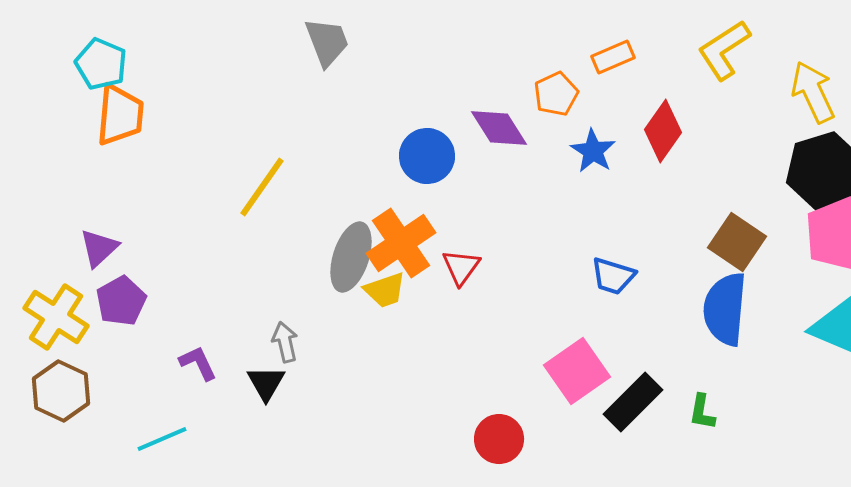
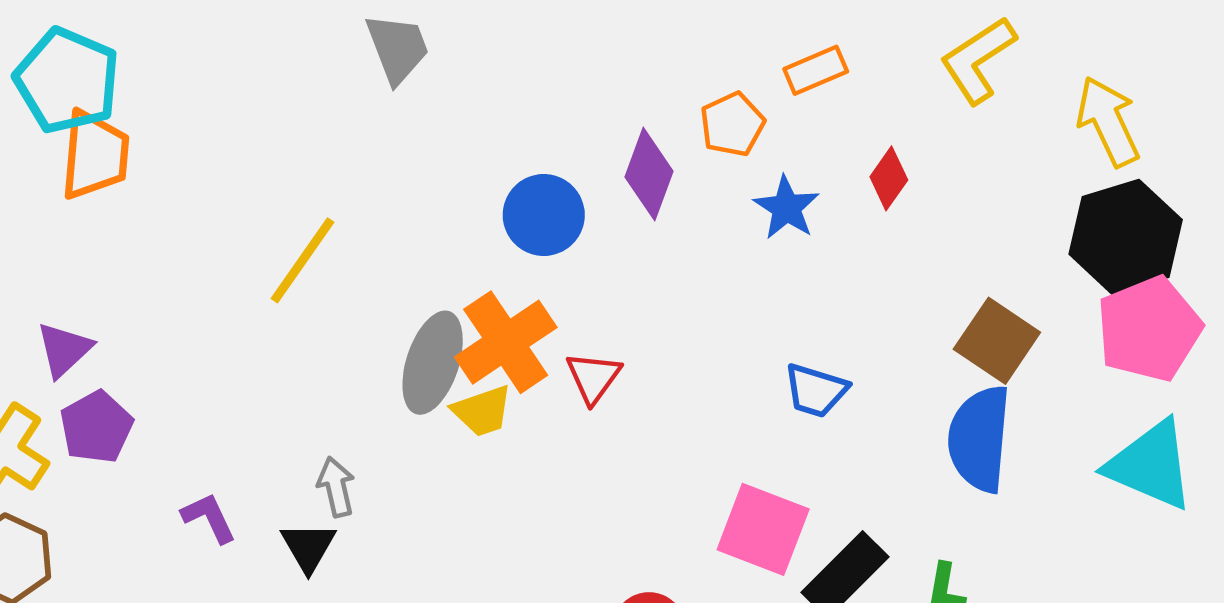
cyan pentagon: (101, 64) -> (67, 80), size x1.4
purple diamond: (499, 128) -> (649, 174), turned 52
red diamond: (663, 131) -> (889, 178), size x0.7
pink square: (577, 371) -> (763, 529), turned -34

